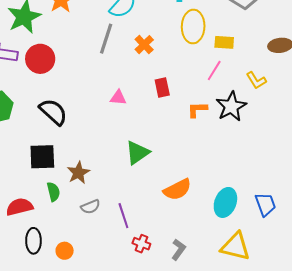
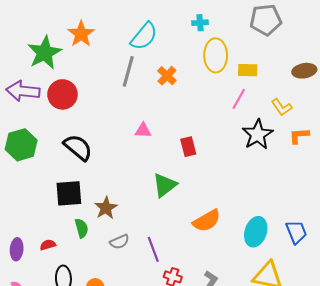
red rectangle: (162, 88) -> (188, 147), moved
orange L-shape: (197, 110) -> (299, 136), moved
red semicircle: (19, 207) -> (48, 245), size x0.6

